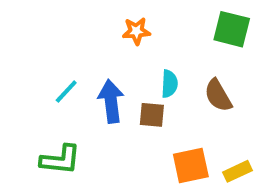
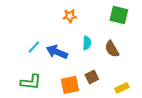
blue arrow: (111, 101) -> (57, 52), turned -60
brown square: (152, 115) -> (92, 77), moved, turned -32
orange square: (191, 166) -> (70, 85), moved

